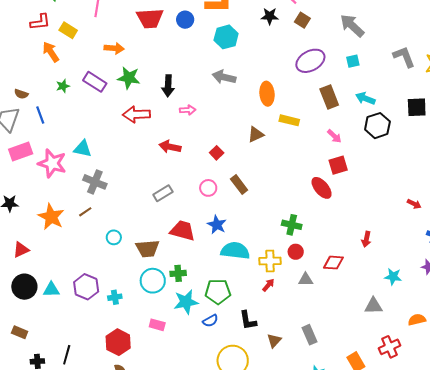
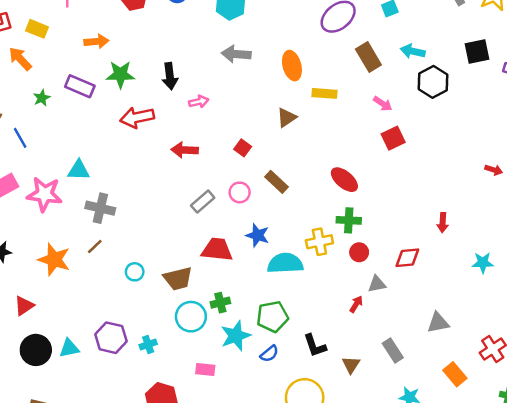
red ellipse: (322, 188) -> (344, 180), moved
gray rectangle: (163, 193) -> (203, 202), moved
yellow cross: (270, 261) -> (319, 242), moved
red arrow: (268, 285) -> (356, 304), moved
gray triangle: (373, 306) -> (438, 323), moved

